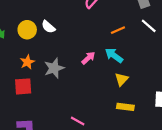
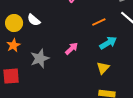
cyan arrow: (114, 55) -> (108, 43), moved, turned 114
orange star: (27, 62) -> (13, 45), moved

